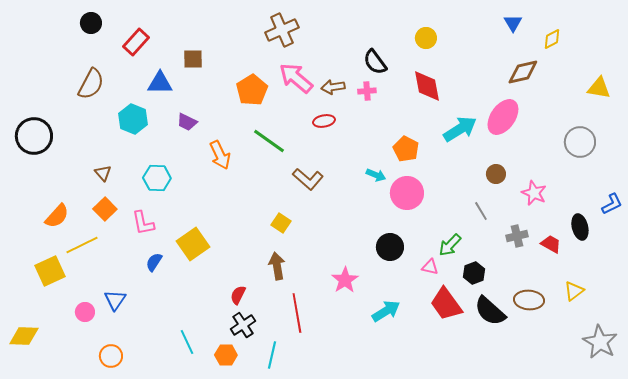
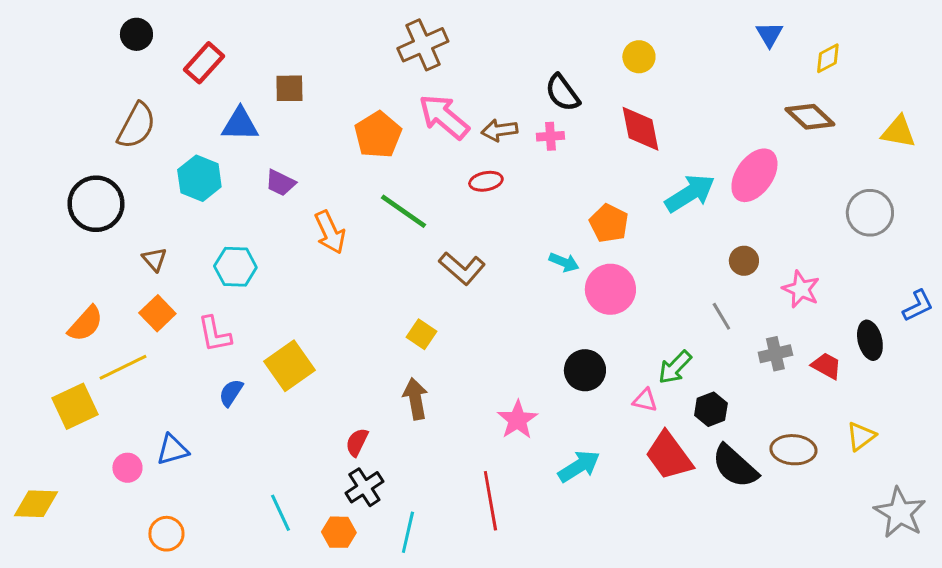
brown diamond: (523, 72) -> (810, 117), moved, turned 56
black circle: (34, 136) -> (96, 204), moved
blue triangle: (115, 300) -> (172, 450), turned 40
red line: (297, 313) -> (490, 501), moved

